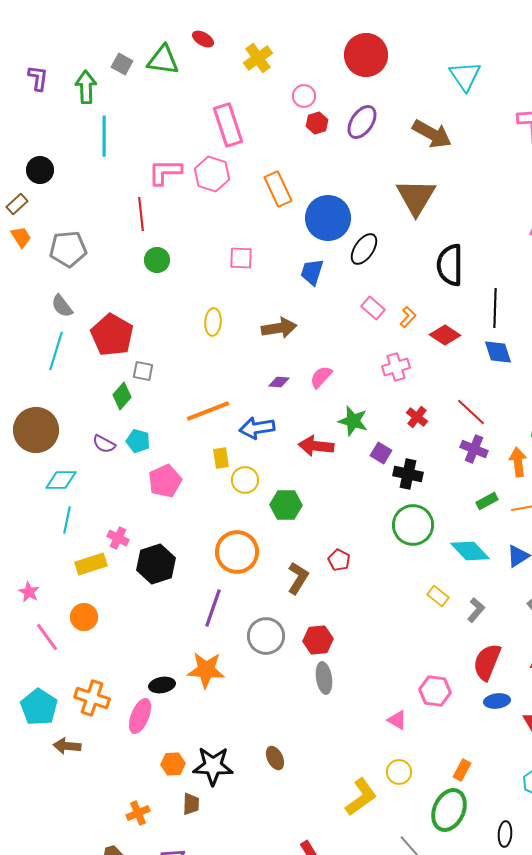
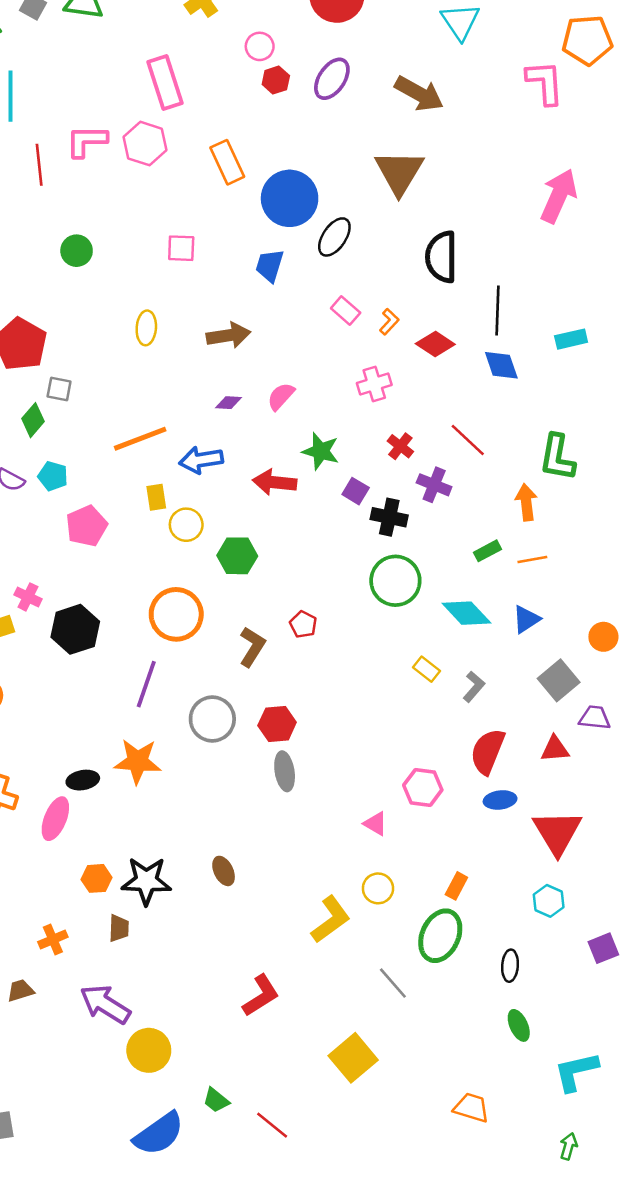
red line: (141, 214) -> (39, 165), moved
purple cross: (474, 449) -> (434, 485), moved

